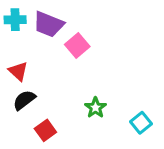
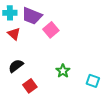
red triangle: (18, 71) -> (14, 34), moved
cyan square: (141, 123) -> (93, 81), turned -32

